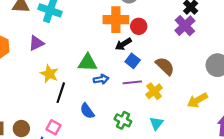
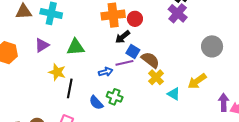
green triangle: (87, 63) -> (76, 47), moved
brown semicircle: (165, 66) -> (150, 60), moved
purple line: (132, 82) -> (124, 63), moved
green cross: (123, 120) -> (115, 97), moved
cyan triangle: (156, 123) -> (174, 94), moved, turned -32

